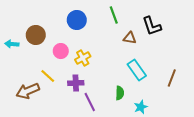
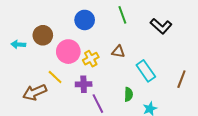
black L-shape: (152, 26) -> (161, 26), turned -30
brown triangle: (130, 38) -> (118, 52), moved
pink circle: (61, 51) -> (68, 52), size x1.5

